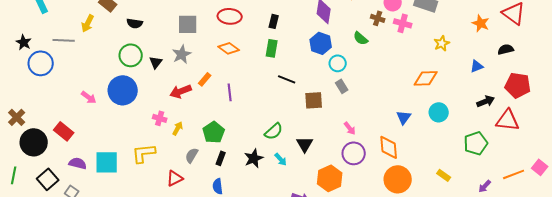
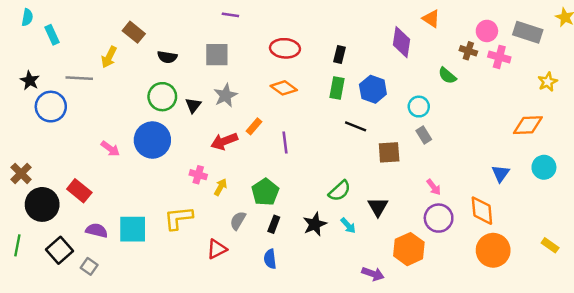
gray square: (188, 24) -> (217, 55), moved
blue hexagon: (321, 43) -> (373, 89), moved

